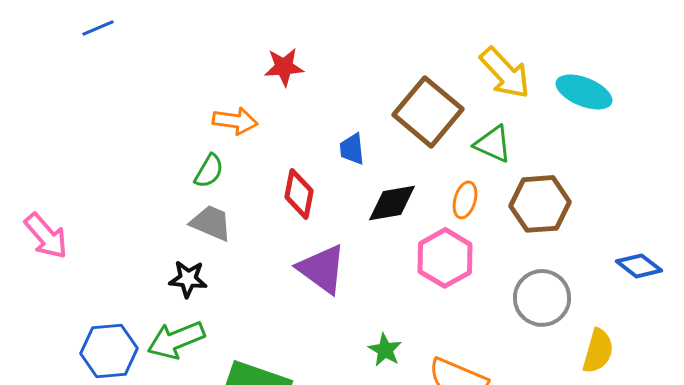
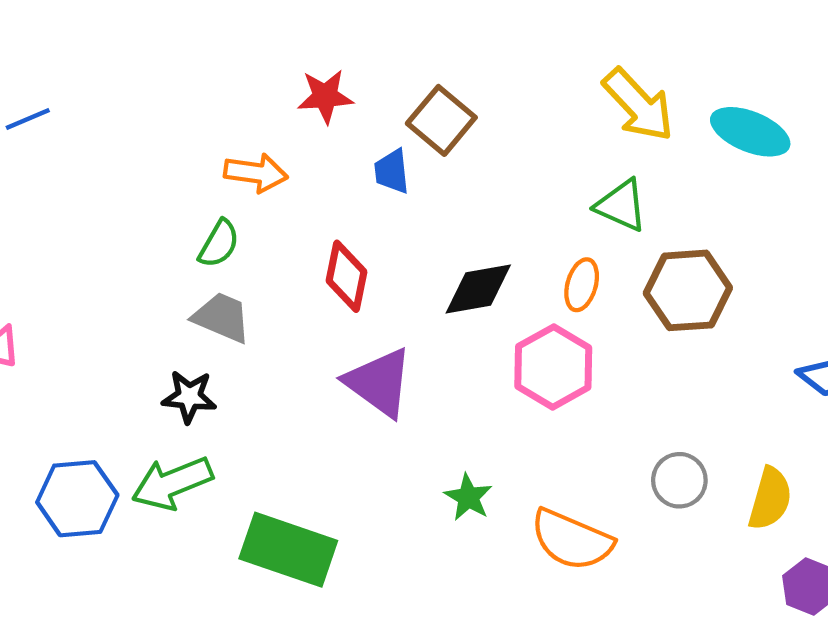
blue line: (98, 28) -> (28, 119), moved
brown square: (428, 112) -> (441, 120), moved, size x0.7
blue trapezoid: (352, 149) -> (392, 171), moved
gray circle: (542, 298) -> (679, 480), moved, size x0.7

